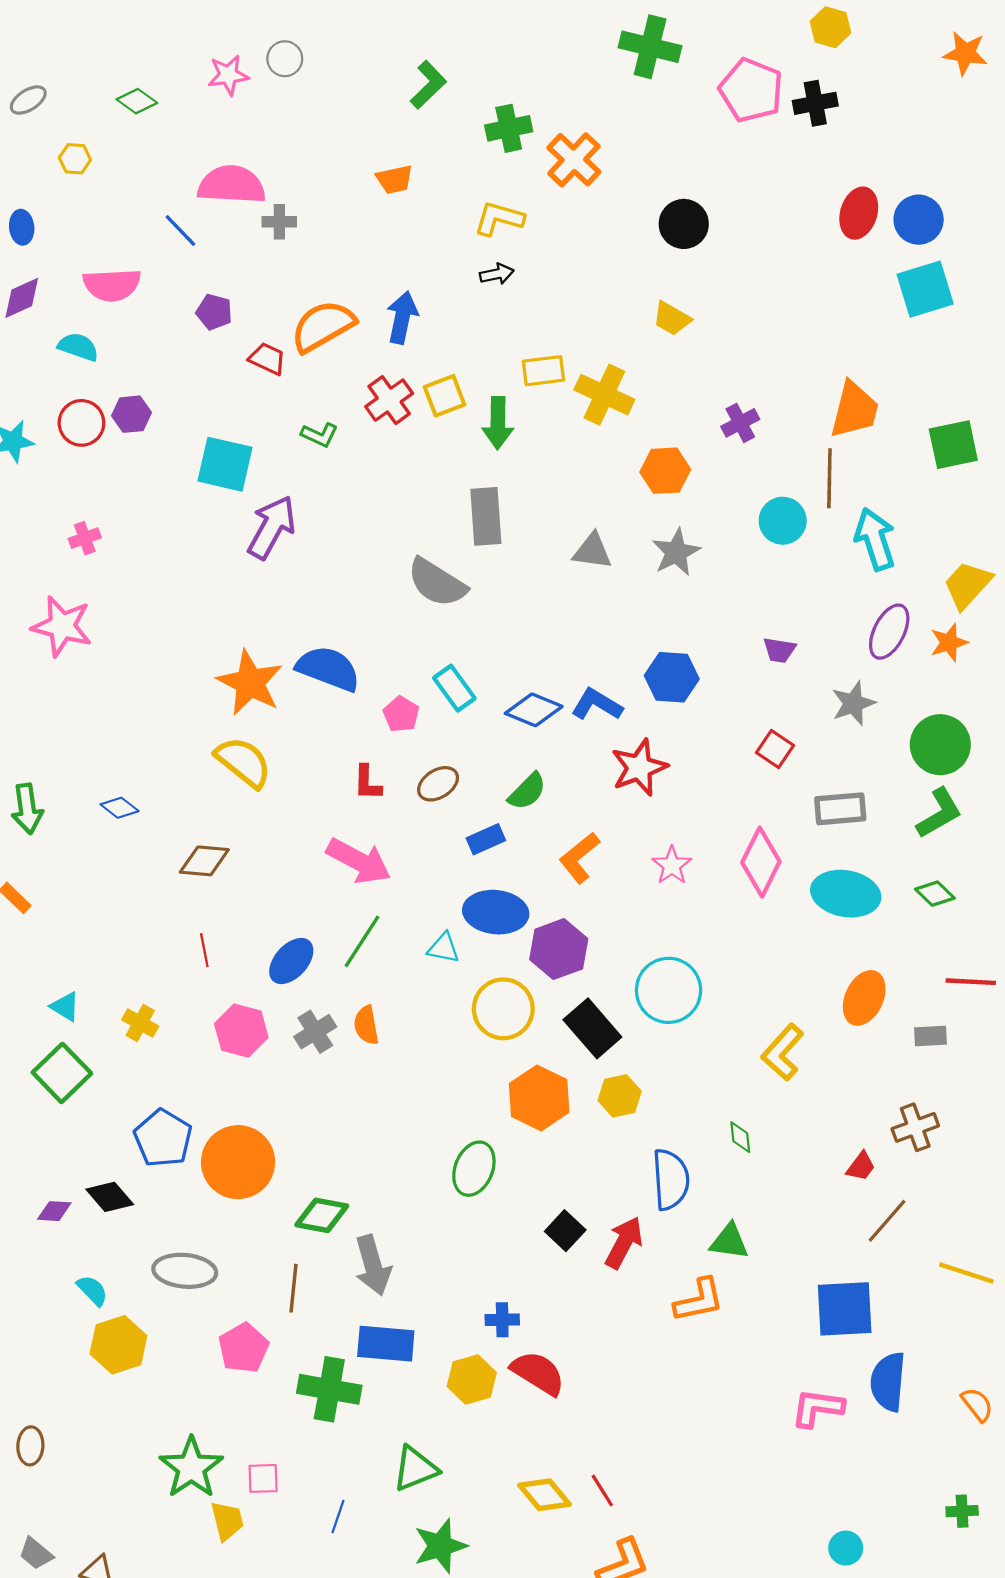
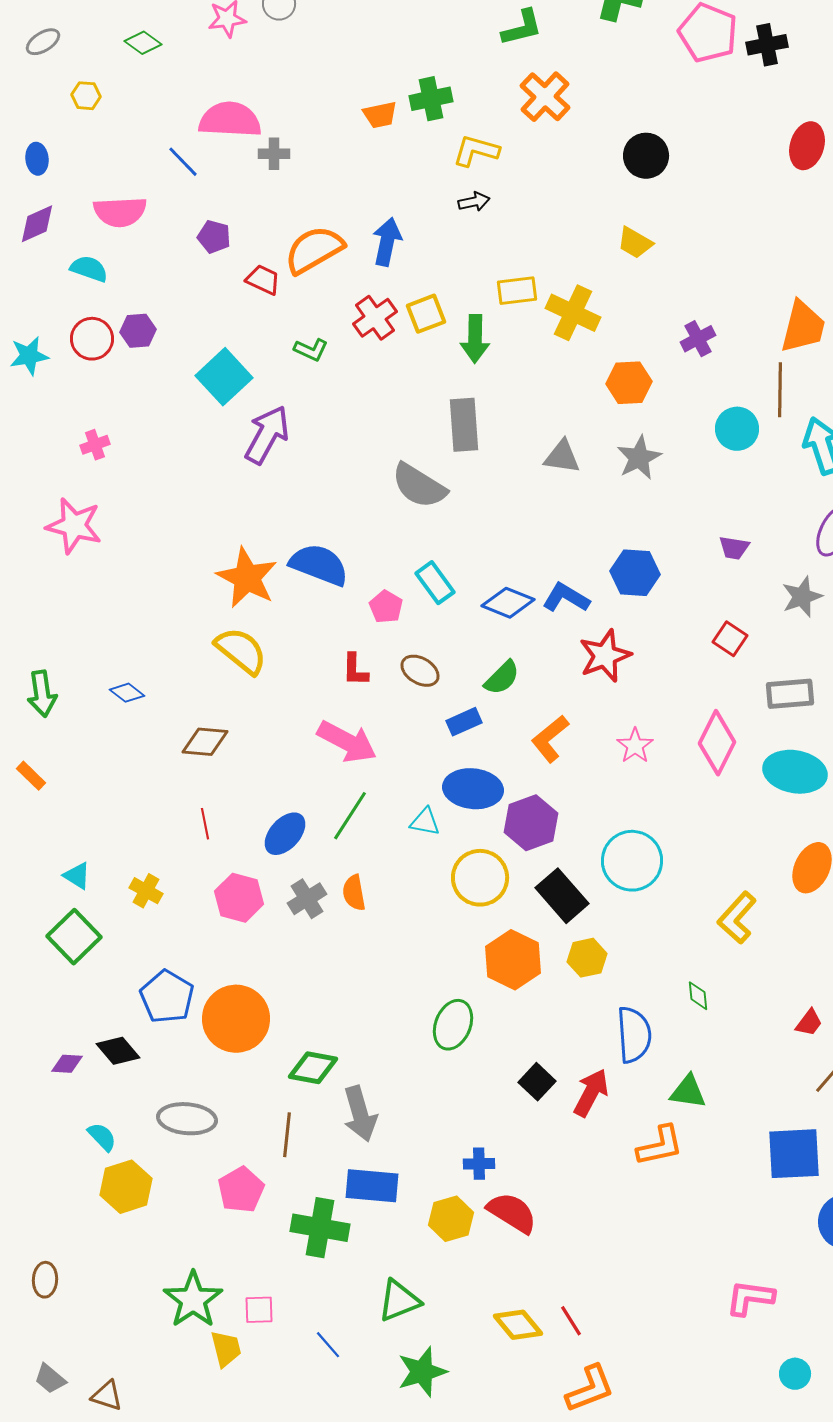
green L-shape: (428, 85) -> (522, 28), moved, turned 30
green cross: (509, 128) -> (431, 99), moved
cyan square: (225, 464) -> (224, 377), turned 34
brown ellipse: (438, 784) -> (420, 671), turned 63
pink L-shape: (817, 1408) -> (750, 1298), moved
blue line: (338, 1517) -> (328, 1345), turned -60

